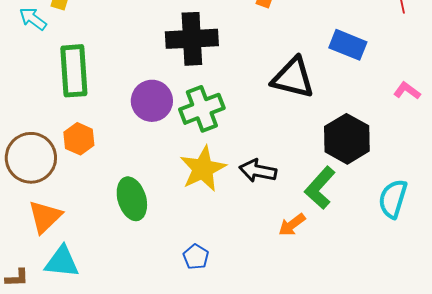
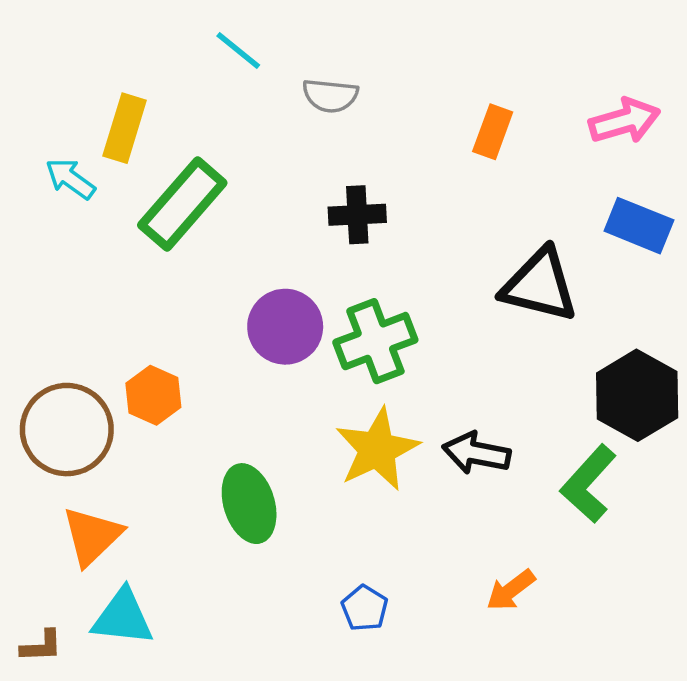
black cross: (192, 39) -> (357, 215), size x0.6
green rectangle: (74, 71) -> (182, 204), moved, turned 45
orange arrow: (292, 225) -> (511, 590), moved

